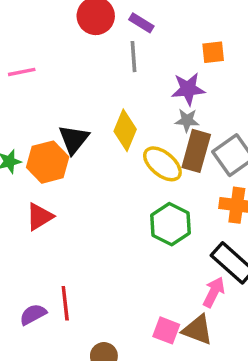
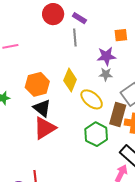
black triangle: (74, 139) -> (42, 108), moved, turned -30
brown rectangle: (196, 151) -> (118, 114), moved
orange hexagon: (48, 162) -> (37, 84), moved
red triangle: (40, 217) -> (45, 128), moved, size x1.4

